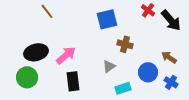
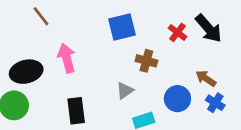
red cross: (148, 10) -> (177, 32), moved
pink arrow: (66, 55) -> (67, 58), moved, turned -65
blue cross: (171, 82) -> (215, 103), moved

